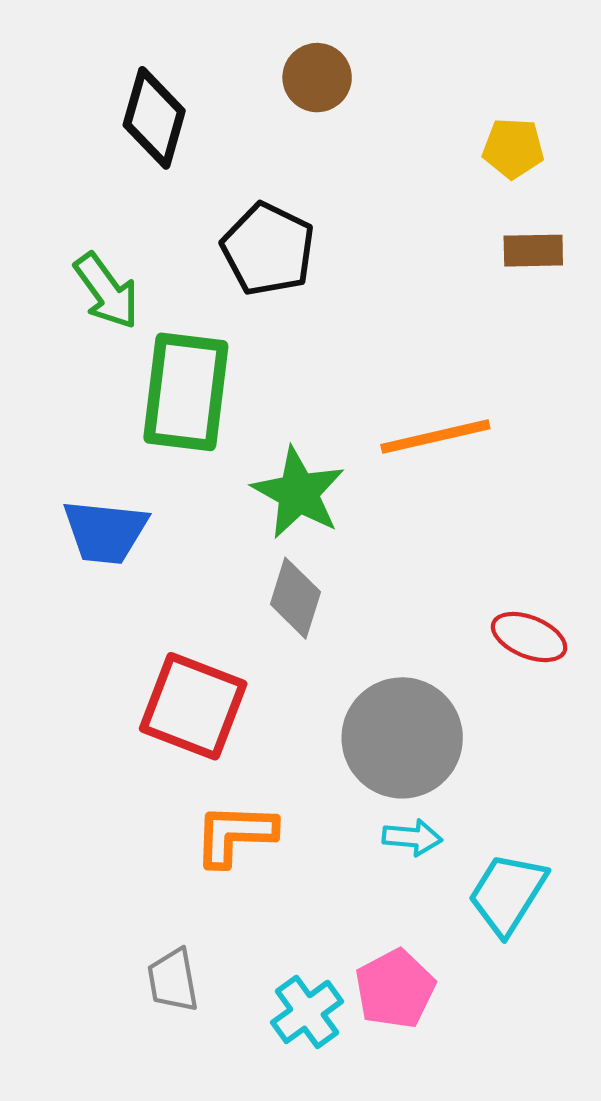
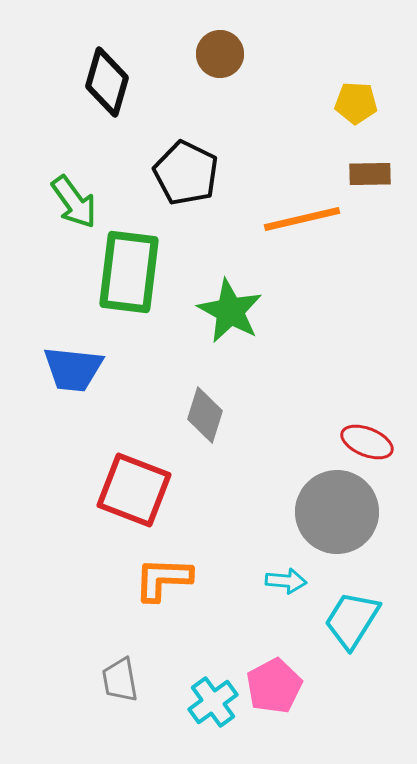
orange line: (435, 437) -> (302, 219), moved
green star: (298, 493) -> (230, 311), moved
gray circle: (402, 738) -> (337, 512), moved

